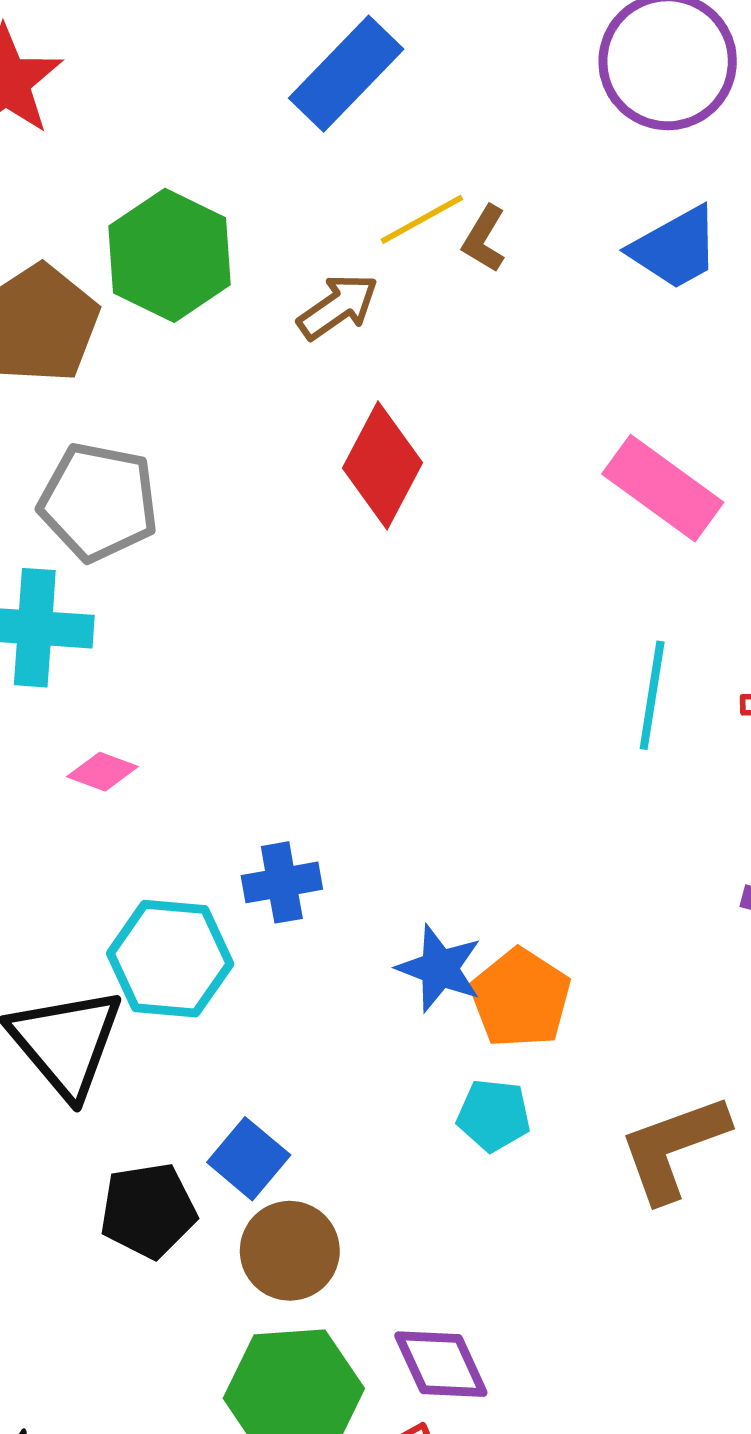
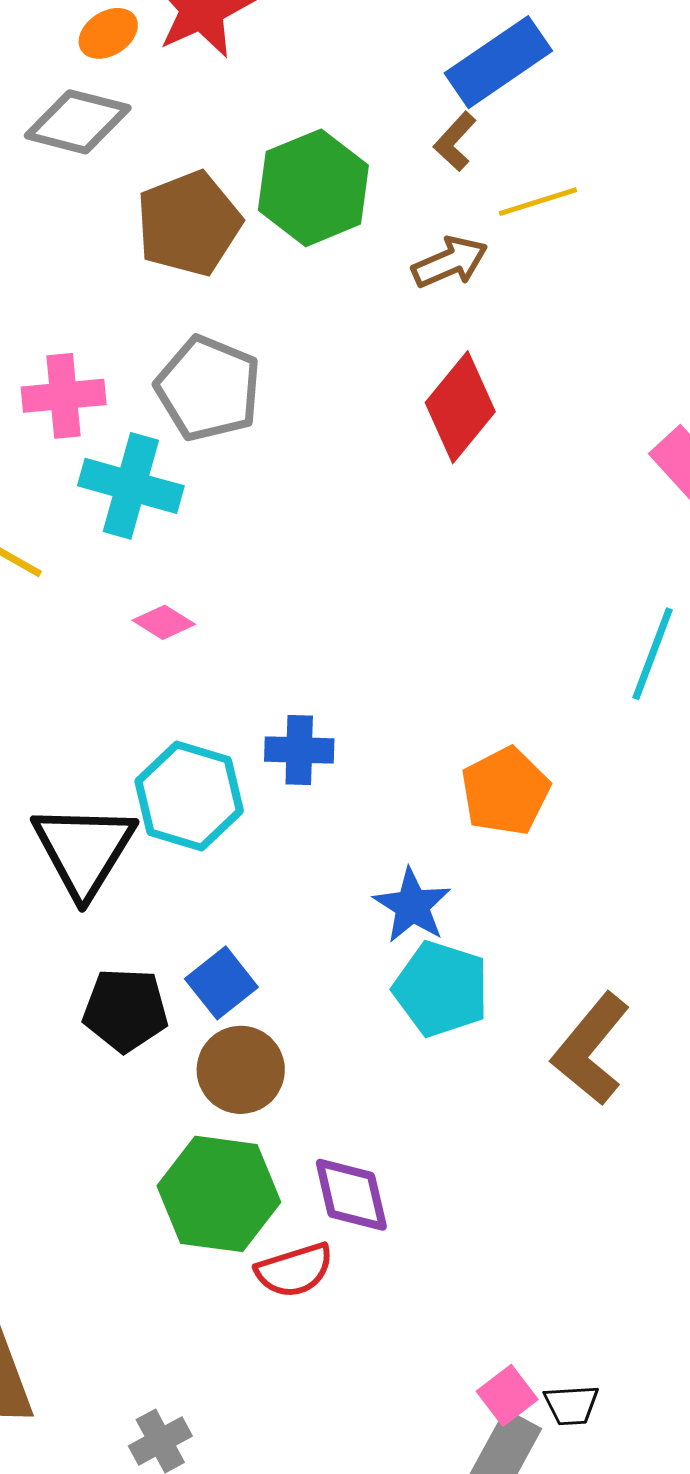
brown L-shape: (484, 239) -> (455, 141), moved
blue star: (439, 968) -> (412, 906), moved
orange pentagon: (520, 998) -> (505, 791), moved
cyan pentagon: (494, 1115) -> (441, 989), size x1.5
brown L-shape: (674, 1148) -> (591, 1049), turned -42

